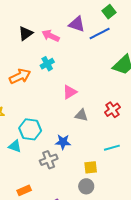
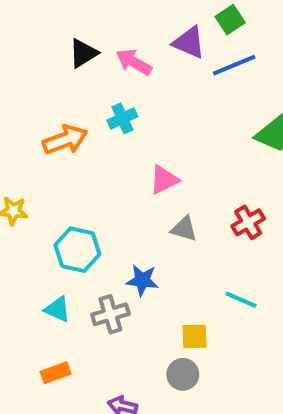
green square: (109, 12) -> (230, 20), moved
cyan triangle: (15, 146) -> (57, 309), moved
cyan line: (112, 148) -> (241, 300), turned 35

